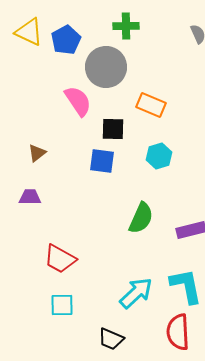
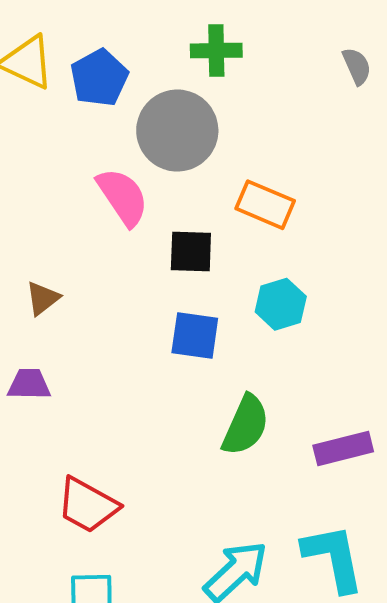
blue square: (102, 161) -> (195, 335), moved

